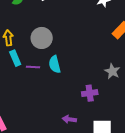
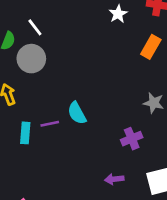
gray circle: (42, 38) -> (31, 59), moved
cyan rectangle: (15, 58) -> (25, 133), moved, turned 42

